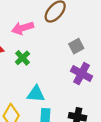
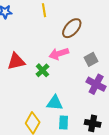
pink arrow: (23, 28) -> (59, 54), moved

